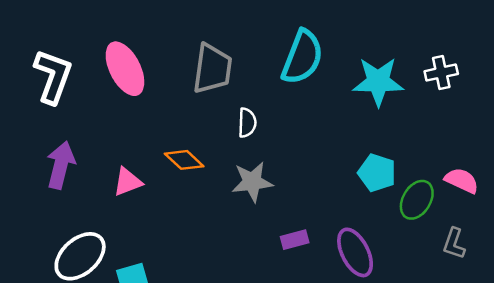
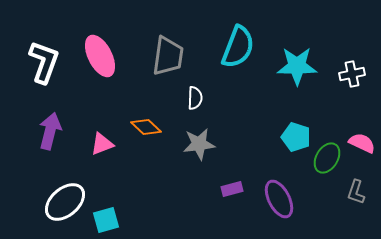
white cross: (441, 73) -> (352, 74), moved

